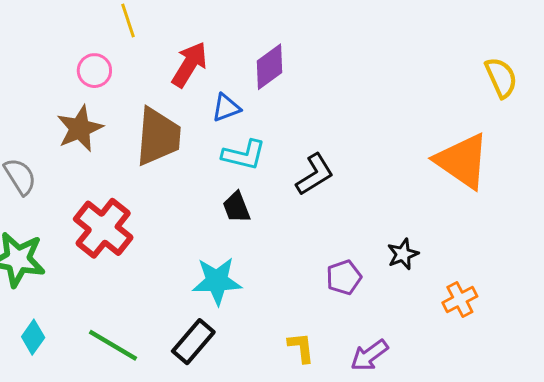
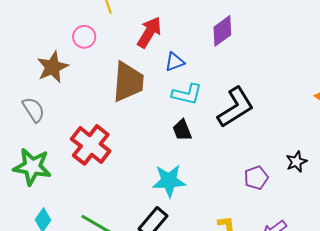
purple diamond: (270, 67) -> (222, 31), moved
brown star: (80, 128) -> (52, 67), moved
black L-shape: (315, 174) -> (236, 107), size x1.4

